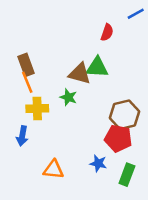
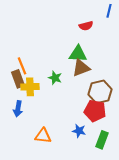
blue line: (136, 14) -> (109, 11), turned -48
red semicircle: (107, 32) -> (86, 26), turned 56
brown rectangle: (26, 65) -> (18, 79), moved
brown triangle: (80, 74) -> (81, 68), moved, turned -36

